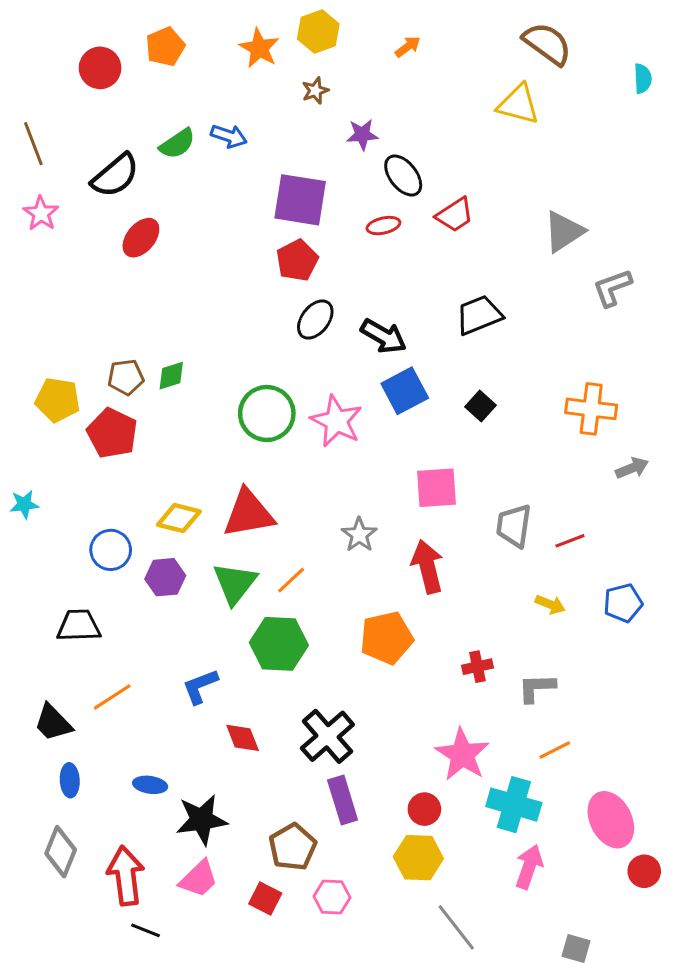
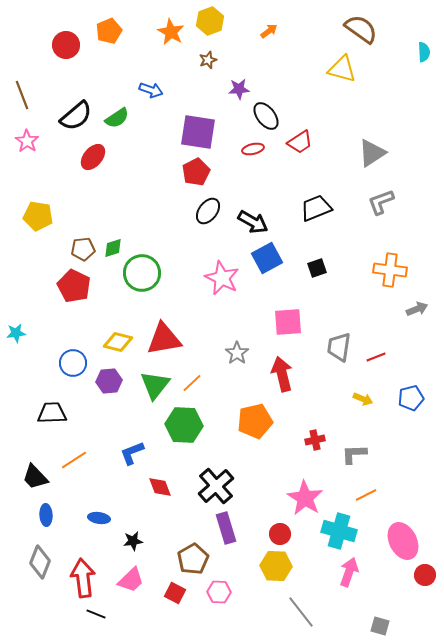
green semicircle: (177, 144) -> (117, 118), moved
gray L-shape: (612, 288) -> (381, 202), moved
yellow pentagon: (58, 400) -> (38, 216), moved
black square: (481, 406) -> (317, 268), turned 30
green circle: (267, 413) -> (142, 273), moved
black star: (202, 820) -> (133, 541), size x0.6

